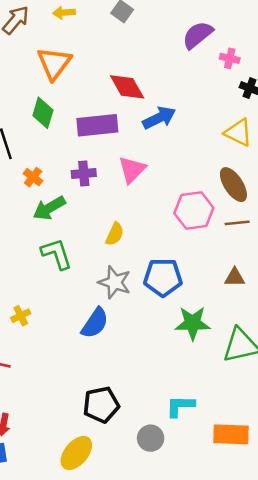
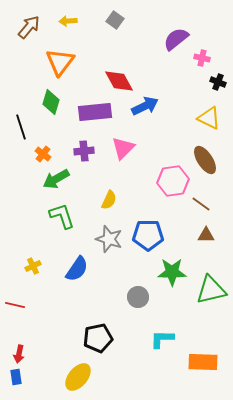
brown line: (237, 223) -> (201, 204), moved, turned 42
blue semicircle: (95, 323) -> (77, 269), moved
gray circle: (151, 438) -> (138, 297), moved

